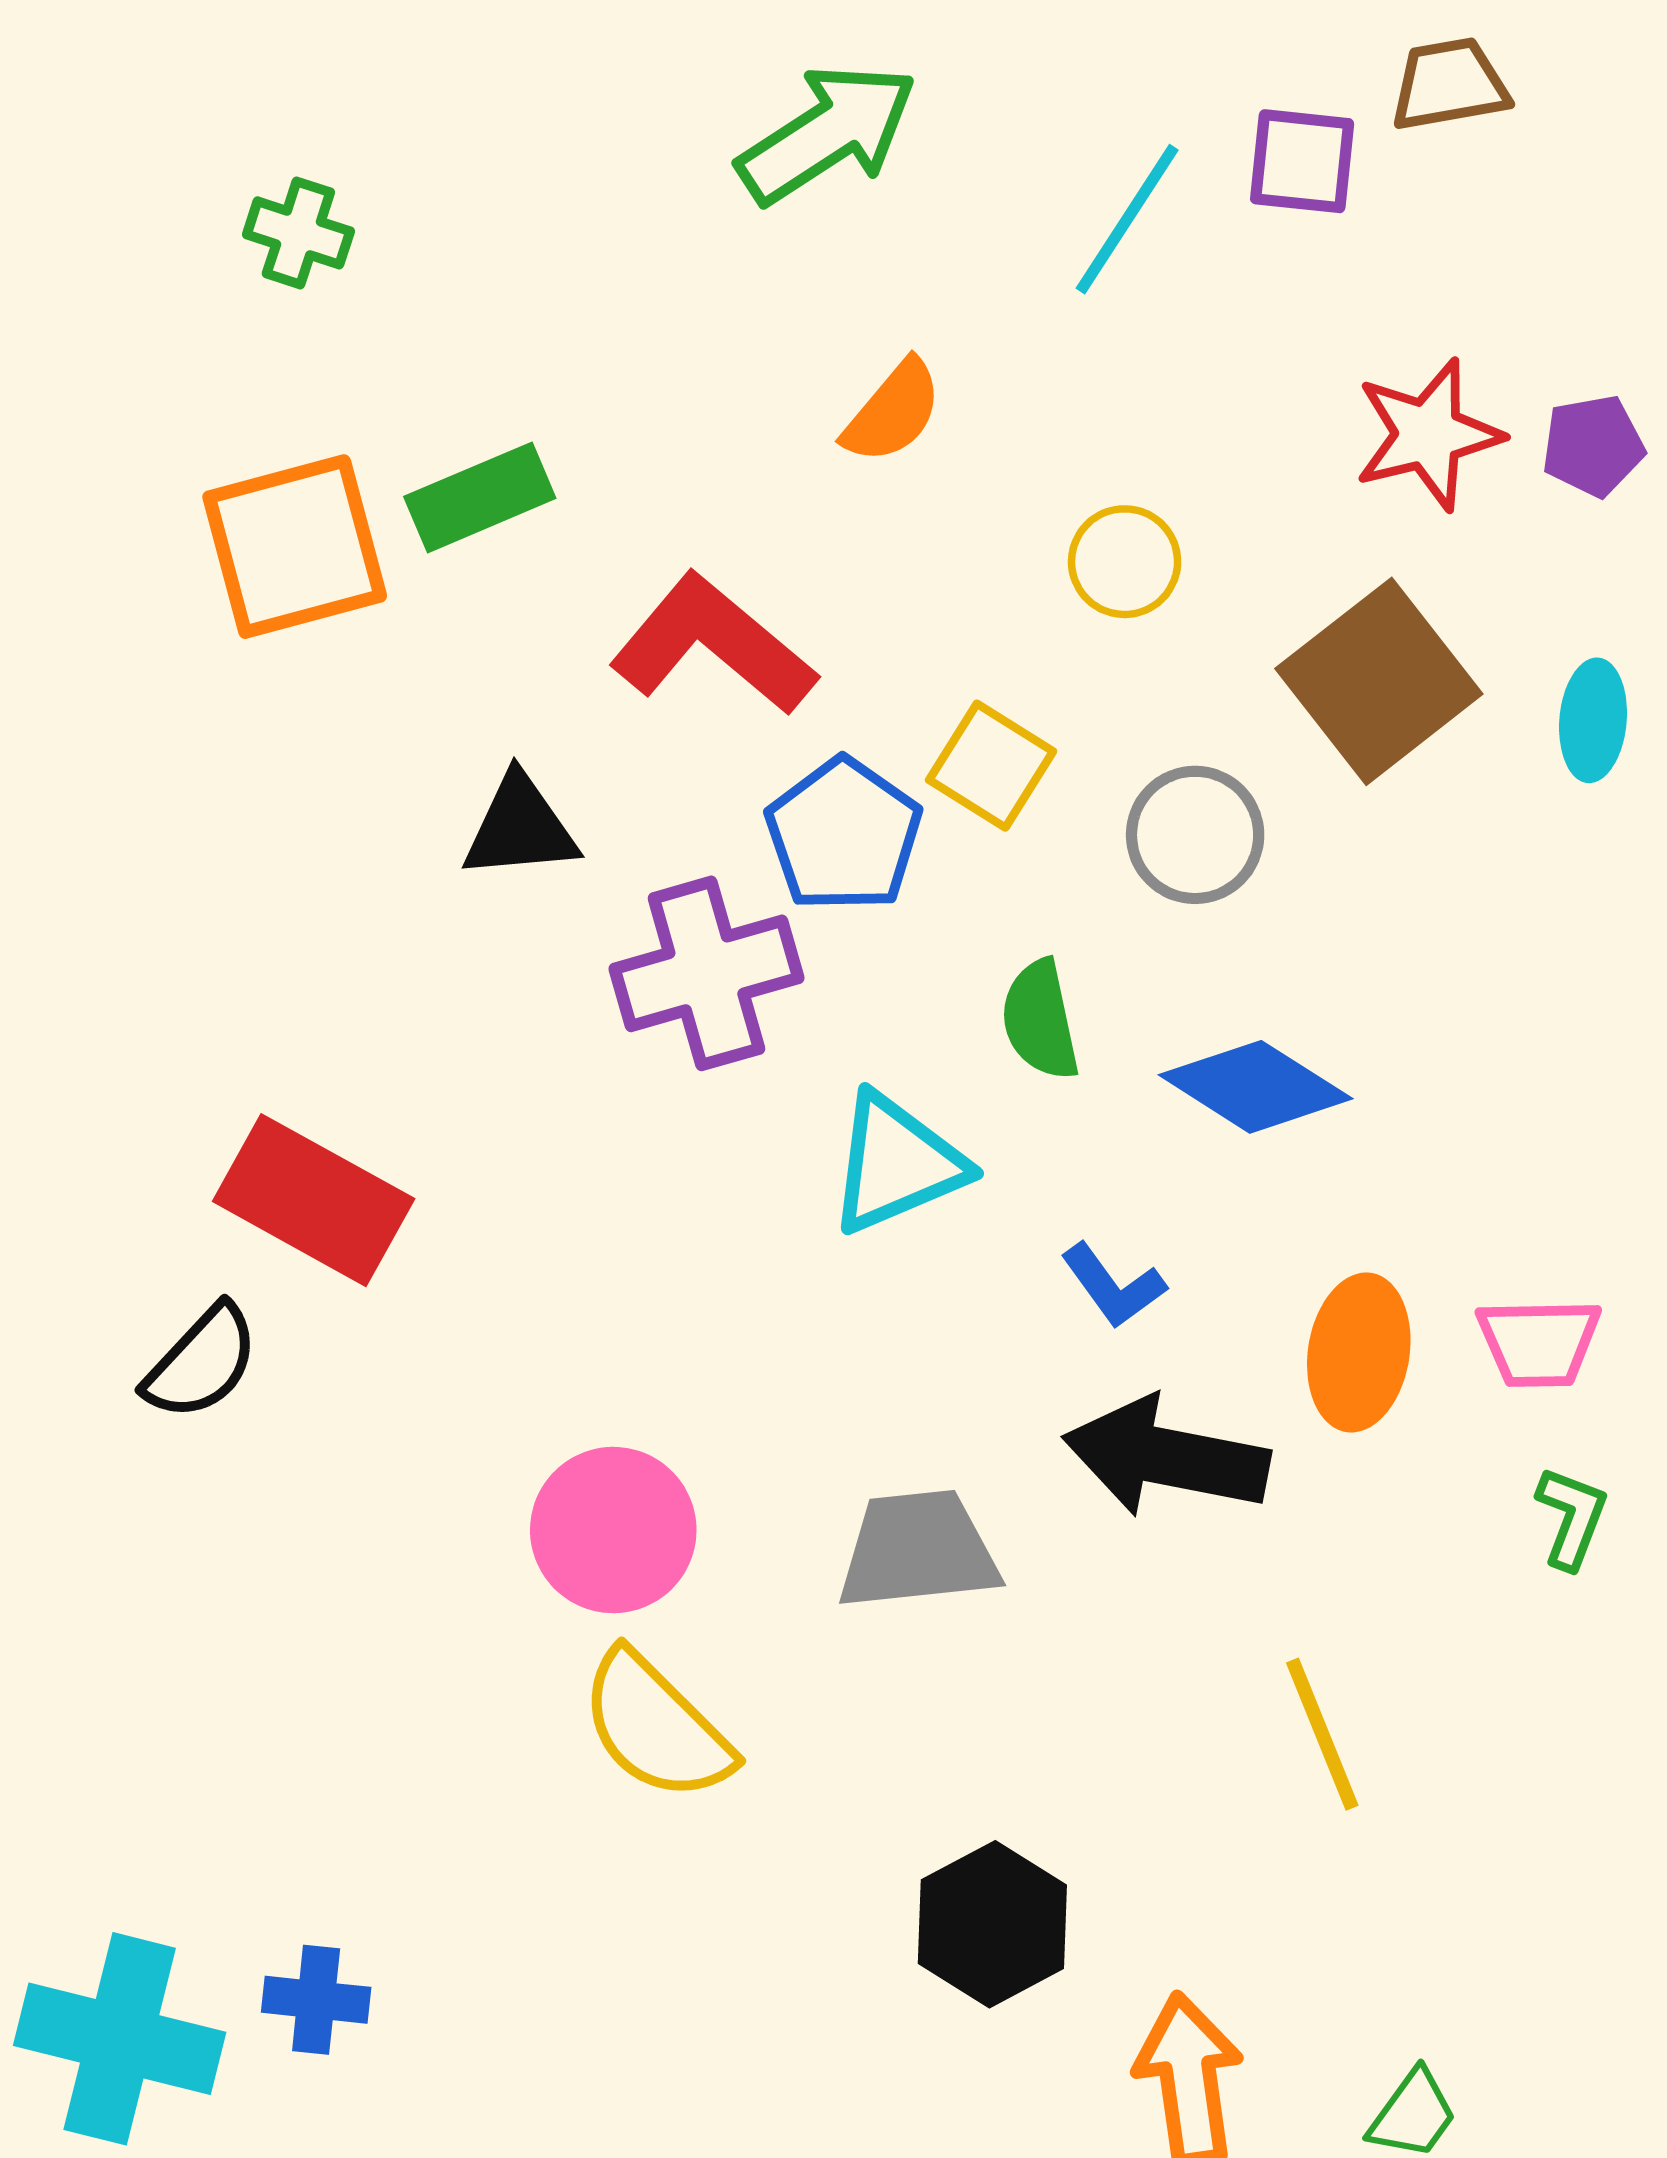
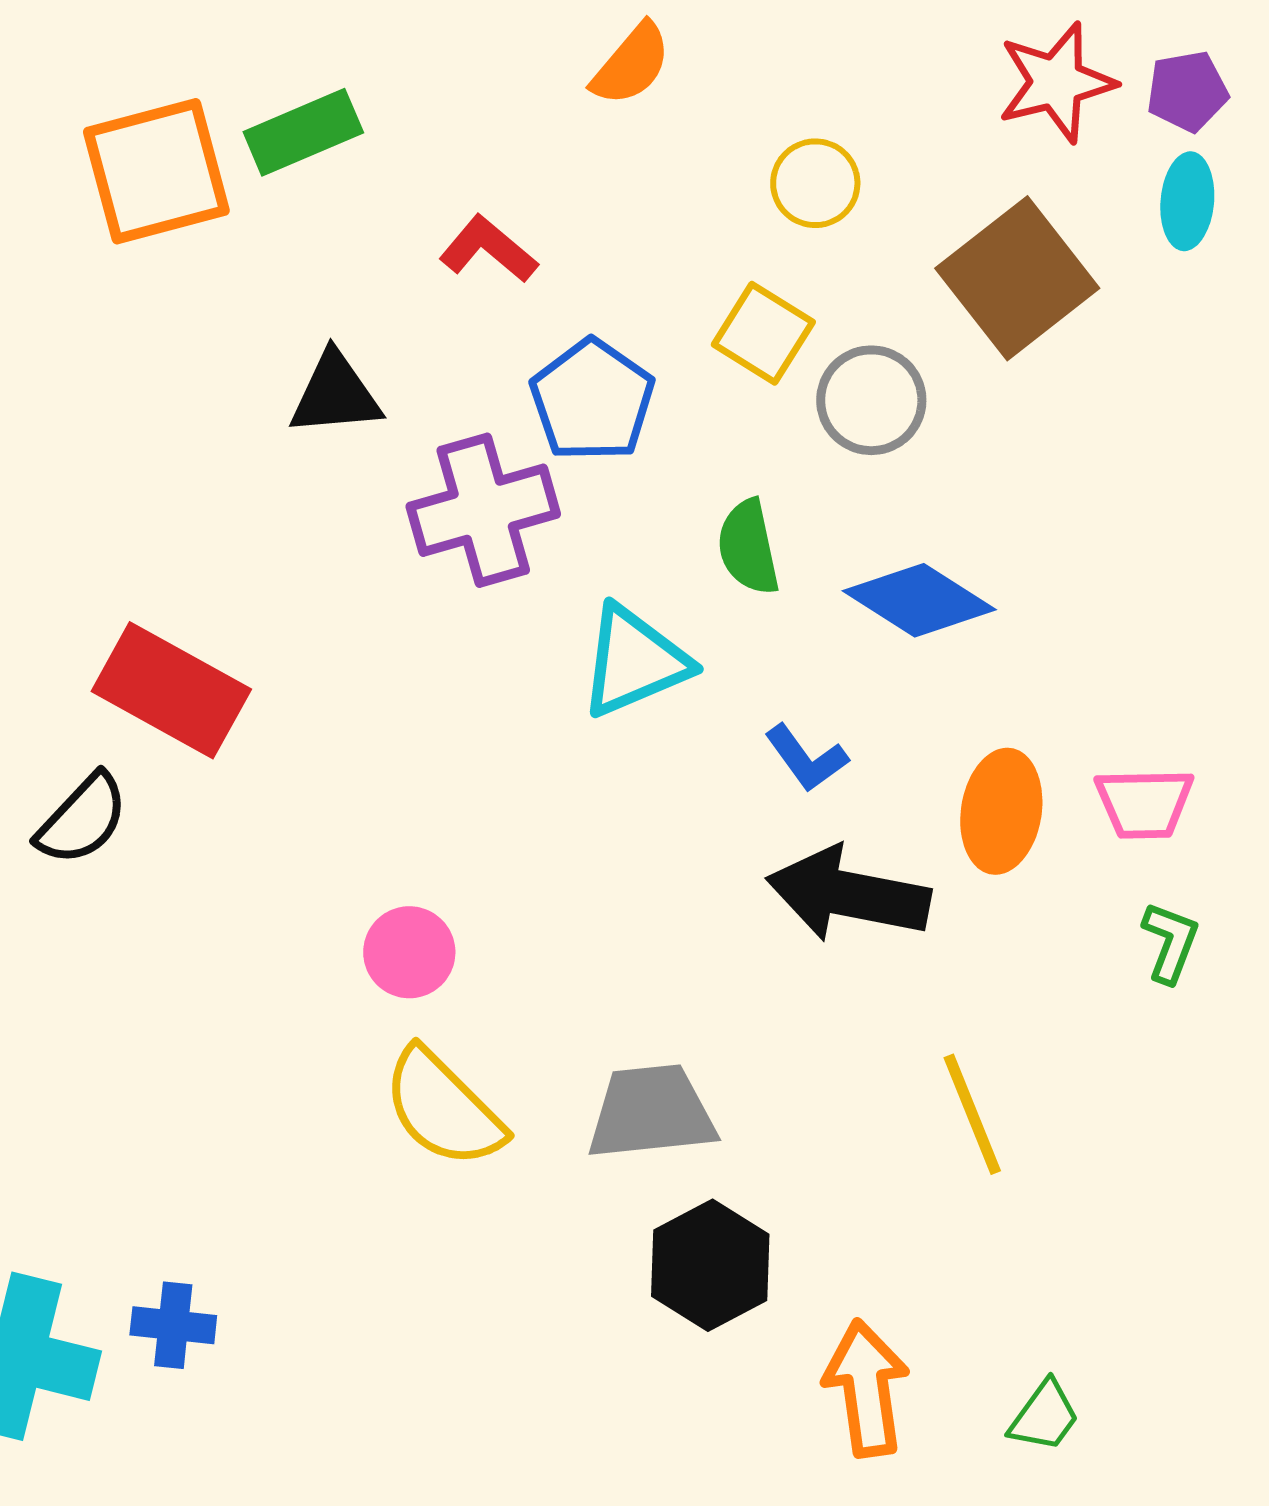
red L-shape: (713, 645) -> (488, 249), size x0.6
cyan ellipse: (1593, 720) -> (1187, 201), moved
yellow square: (991, 766) -> (763, 333), moved
pink circle: (613, 1530) -> (409, 952), size x0.7
gray trapezoid: (918, 1550) -> (651, 1112), moved

